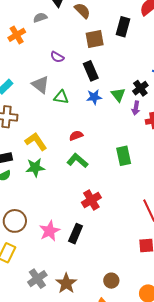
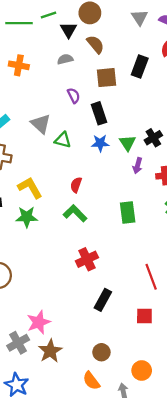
gray semicircle: (40, 18) -> (65, 59), moved
orange cross: (17, 35) -> (19, 65), turned 36
purple semicircle: (57, 57) -> (74, 96), moved, turned -152
purple arrow: (136, 108) -> (138, 166), moved
red semicircle: (76, 136) -> (76, 185), turned -56
pink star: (50, 231) -> (39, 322), moved
black rectangle: (76, 234) -> (103, 300), moved

